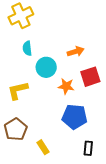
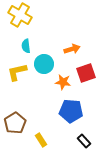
yellow cross: (21, 16) -> (20, 15), turned -35
yellow L-shape: (18, 90) -> (17, 72), moved
black rectangle: (88, 148) -> (84, 141), turned -48

